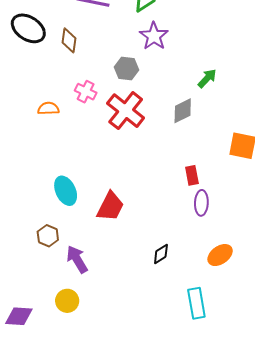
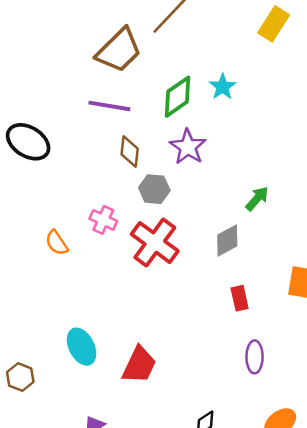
brown diamond: (69, 40) -> (130, 151), moved
orange semicircle: (48, 109) -> (57, 243), turned -120
red rectangle: (192, 175) -> (240, 298), moved
brown hexagon: (48, 236) -> (20, 377), moved

